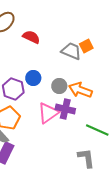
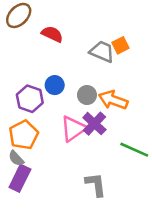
purple cross: (65, 109) -> (94, 124), turned 30
gray L-shape: (86, 158) -> (96, 184), moved

